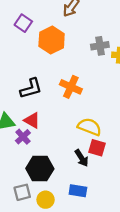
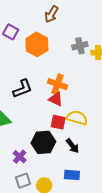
red triangle: (32, 120) -> (56, 99), moved
purple cross: (23, 137) -> (20, 157), moved
red square: (97, 148) -> (58, 122), moved
black hexagon: (40, 169) -> (43, 142), moved

